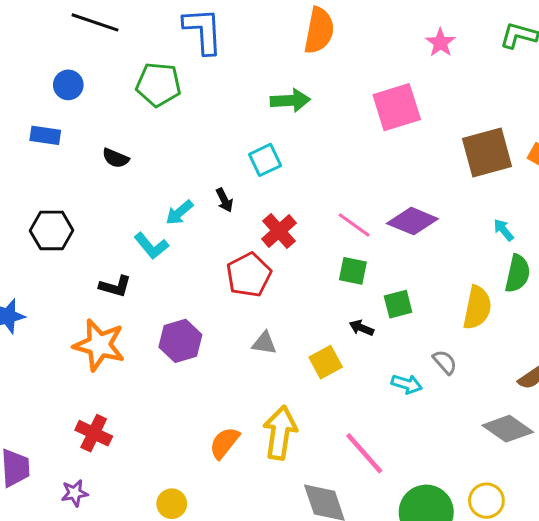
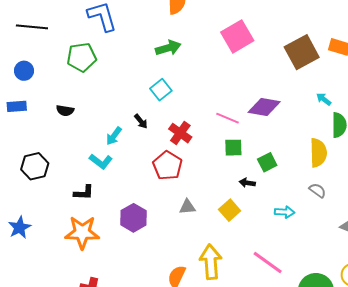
gray semicircle: (445, 362) -> (317, 190), moved

